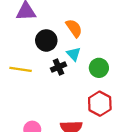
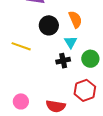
black cross: (58, 67) -> (63, 61), moved

